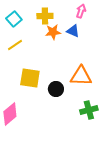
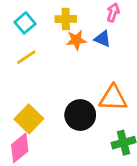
yellow square: (30, 78) -> (29, 119), moved, turned 35
black circle: (56, 89) -> (80, 115), size x1.5

